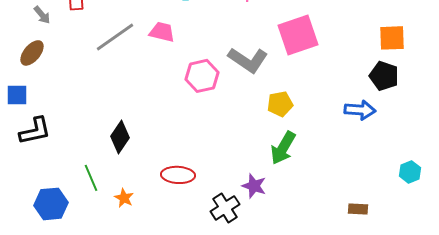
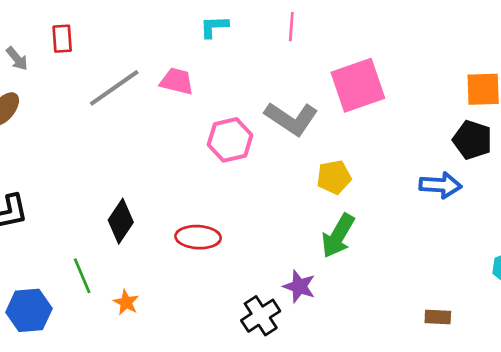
red ellipse: (178, 175) -> (198, 237), moved

